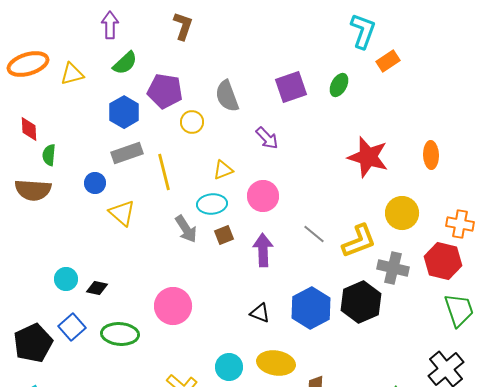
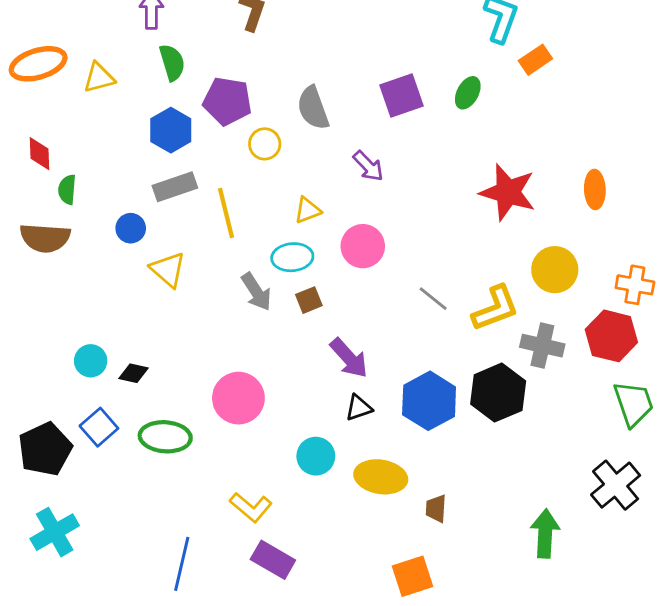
green semicircle: (125, 63) -> (172, 62), turned -64
purple arrow: (263, 250) -> (349, 358), moved, turned 140
black triangle: (260, 313) -> (359, 408), turned -40
cyan circle: (229, 367) -> (316, 456), moved

